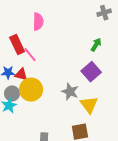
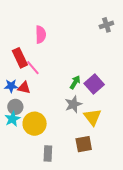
green arrow: (96, 45) -> (75, 82), moved
yellow circle: (31, 90) -> (35, 124), moved
gray star: (70, 92) -> (73, 104), turned 30

